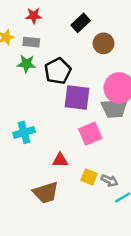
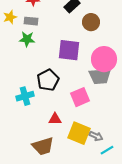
black pentagon: (58, 71) -> (48, 80), moved
purple square: (77, 98) -> (69, 50), moved
yellow square: (89, 177) -> (79, 133), size x1.6

